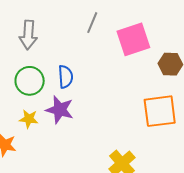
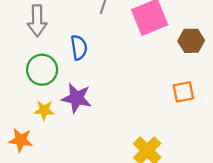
blue semicircle: (66, 77) -> (79, 47), moved
orange square: (160, 111) -> (183, 92), size x0.6

